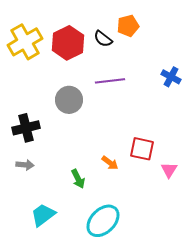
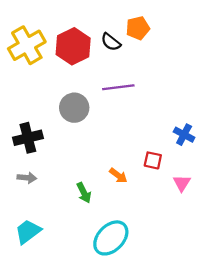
blue cross: (171, 77) -> (184, 135), moved
red square: (142, 149) -> (153, 160), size x0.7
cyan trapezoid: (43, 215) -> (28, 232), moved

